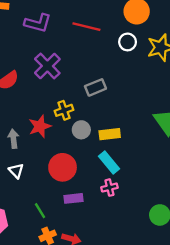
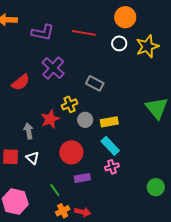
gray rectangle: (95, 87) -> (95, 83), turned 54

